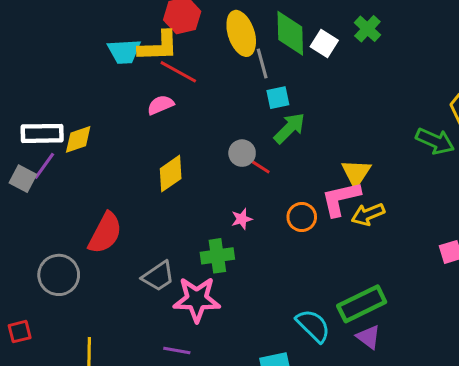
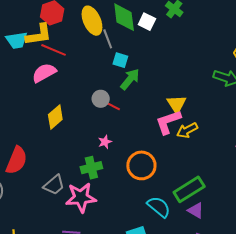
cyan square: (278, 98) -> (120, 60), turned 35
pink semicircle: (161, 105) -> (44, 73), size x1.4
orange circle: (302, 217) -> (141, 165), moved, size x1.5

